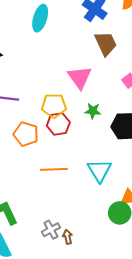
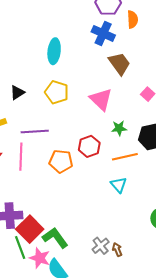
yellow pentagon: (54, 106) -> (57, 92), moved, turned 30
orange line: (54, 169) -> (125, 157), moved
cyan triangle: (99, 171) -> (119, 185), moved, size x0.7

